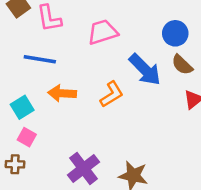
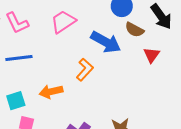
orange arrow: (62, 93) -> (51, 92), moved
cyan square: (22, 107) -> (16, 101), turned 30

